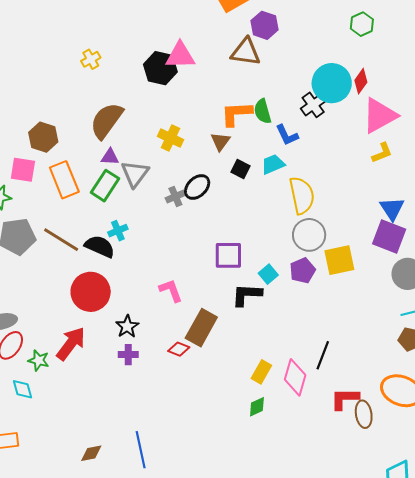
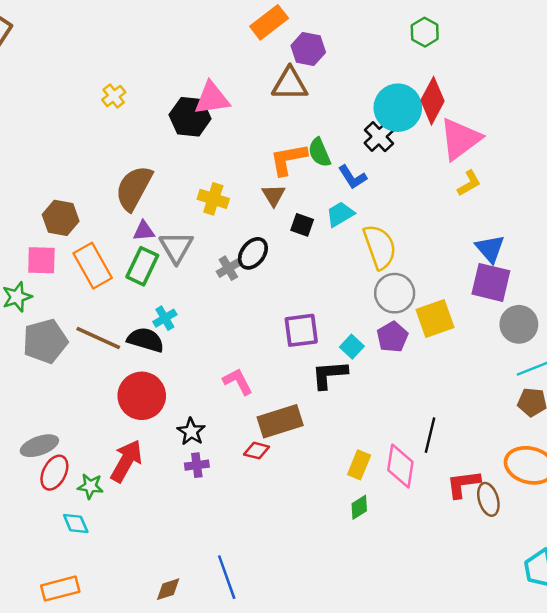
yellow cross: (91, 59) -> (114, 96), moved
red diamond: (361, 81) -> (433, 101), size x1.5
brown rectangle: (201, 328) -> (280, 421), turned 51

